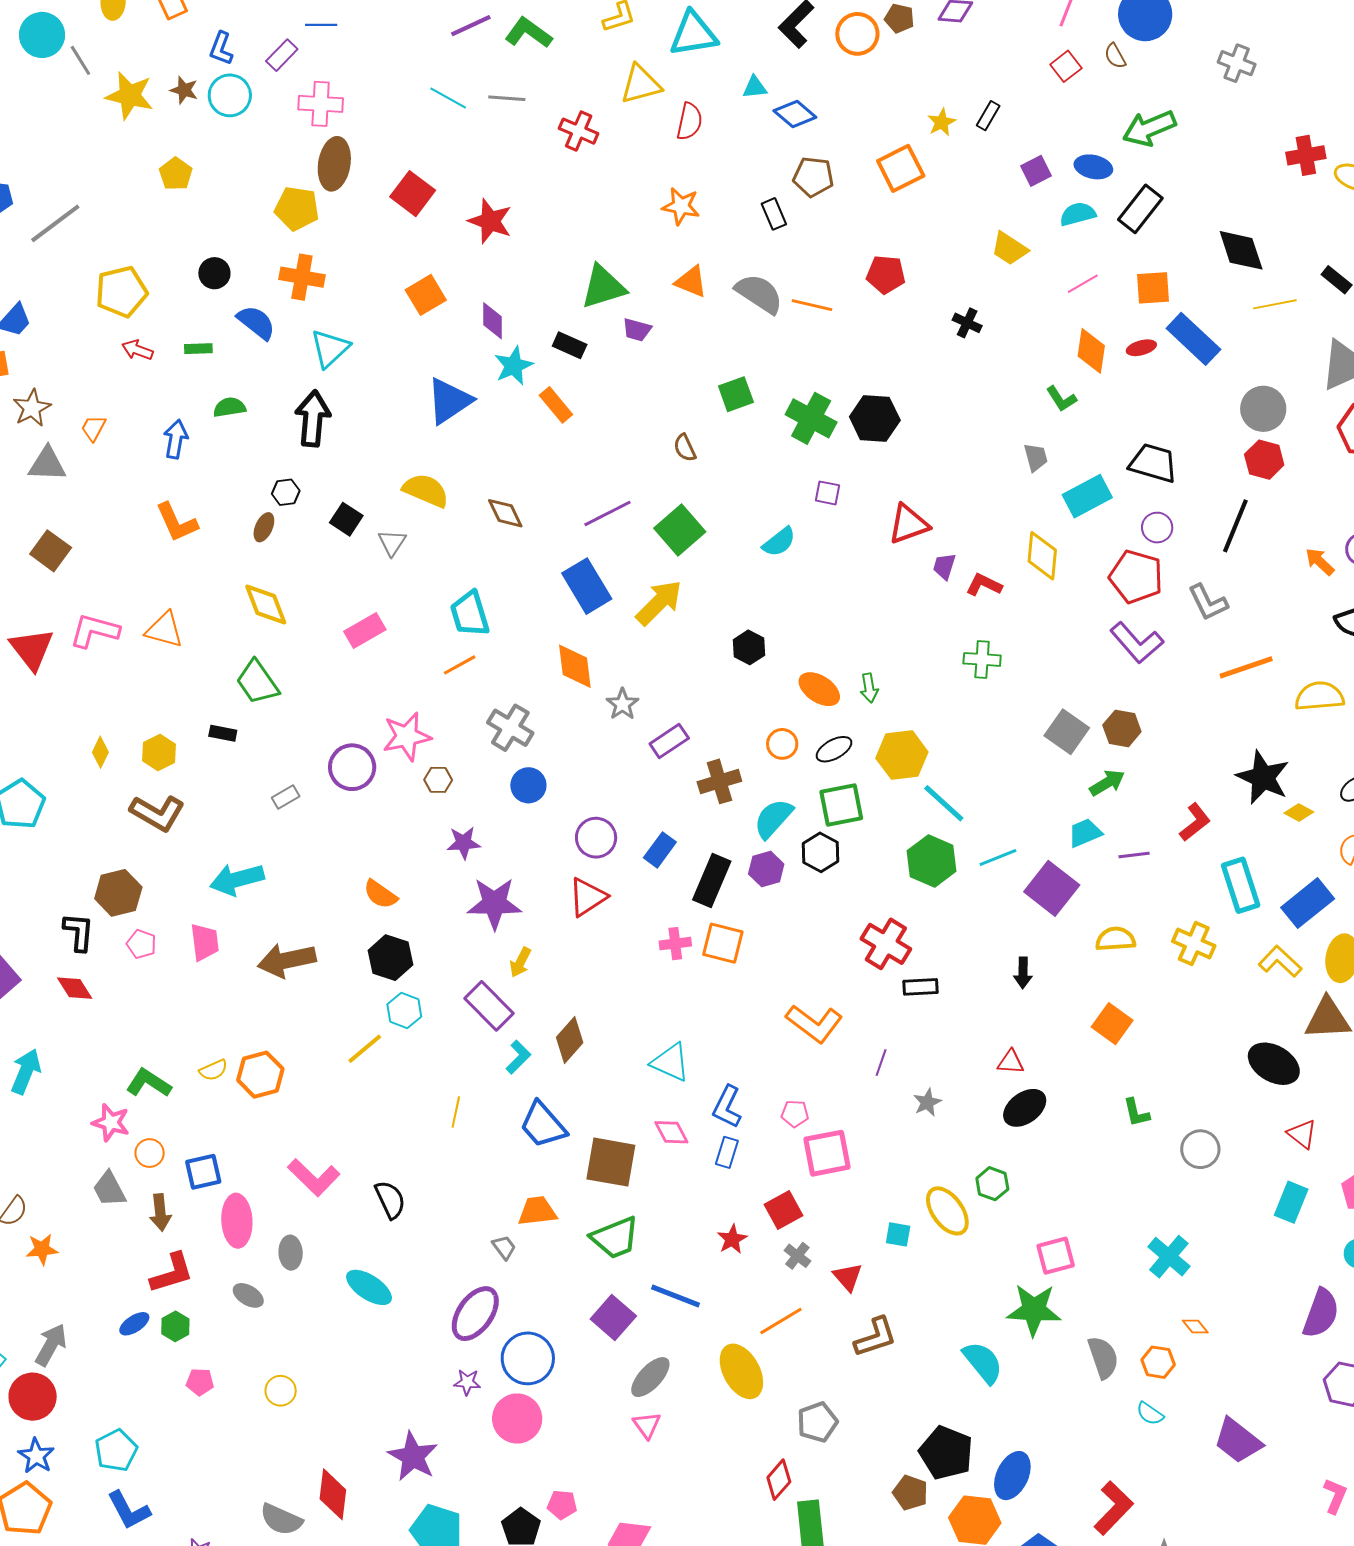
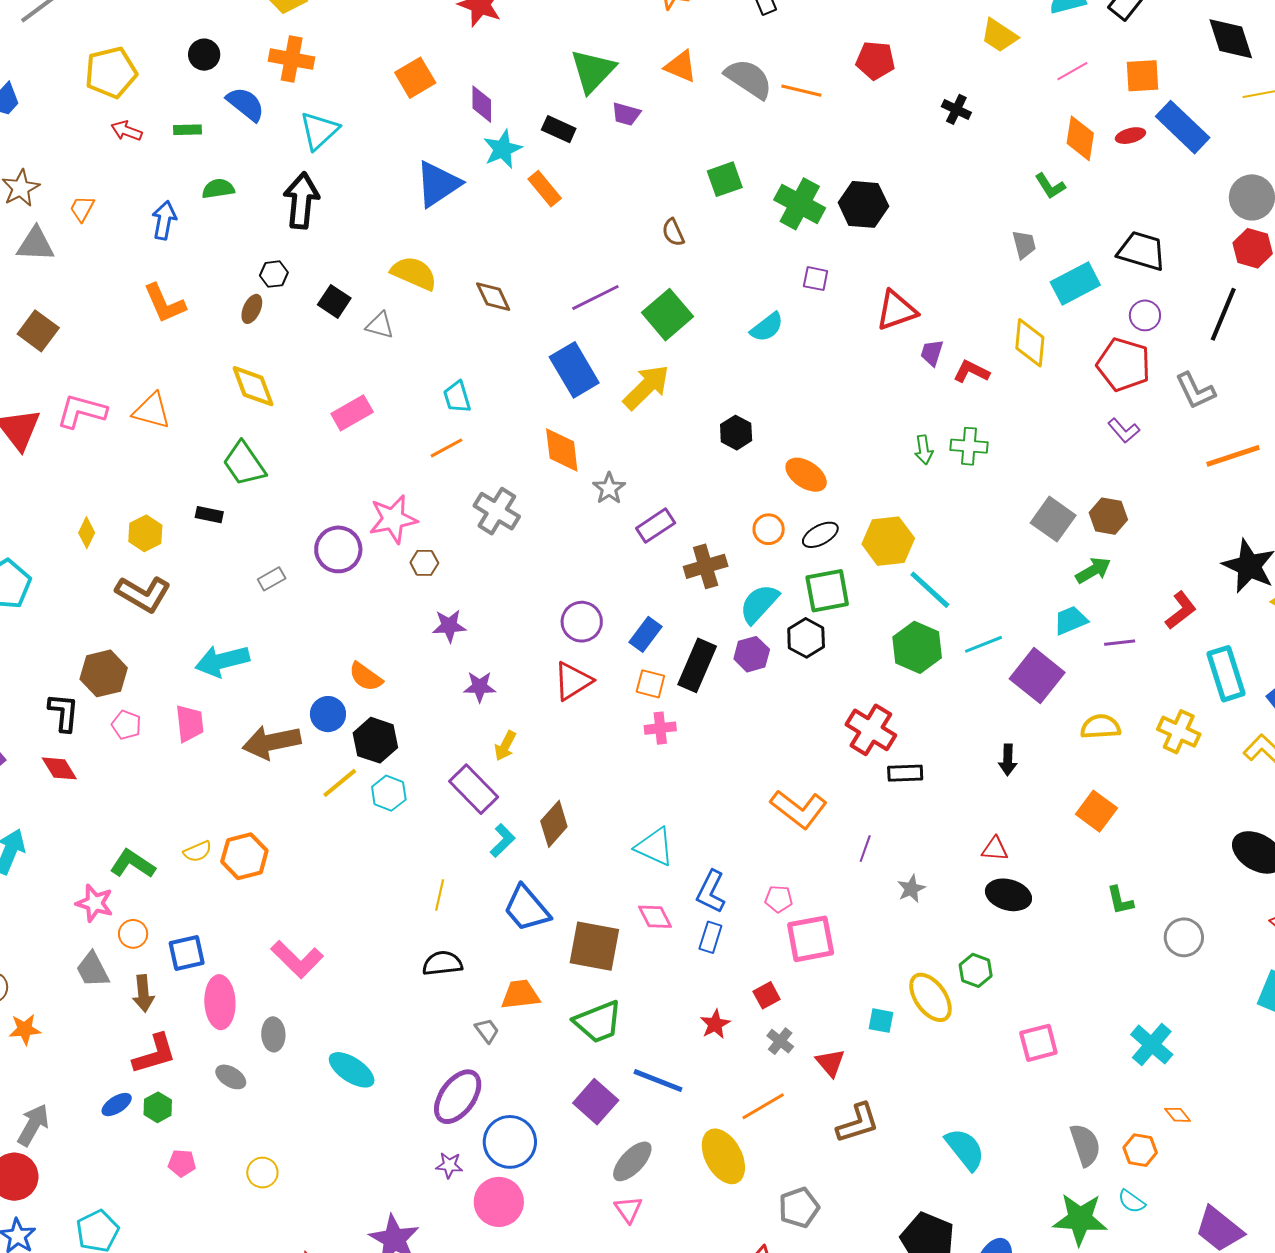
green triangle: (603, 287) -> (593, 71), turned -30
gray triangle: (392, 543) -> (380, 325), turned -48
cyan trapezoid: (470, 614) -> (457, 397), size x0.7
purple L-shape: (1137, 643) -> (1124, 430), size x0.6
green arrow: (869, 688) -> (924, 450), moved
blue circle: (528, 785) -> (328, 714), moved
purple star: (494, 903) -> (480, 687), size x0.6
orange square: (723, 943) -> (650, 684), moved, size x0.7
yellow line: (365, 1049) -> (340, 783), moved
black ellipse: (1025, 1108) -> (1008, 895), turned 51
black semicircle: (390, 1200) -> (442, 963), moved, turned -72
red square: (783, 1210) -> (767, 995), size x0.7
green star: (1034, 1310) -> (1080, 1219), moved

